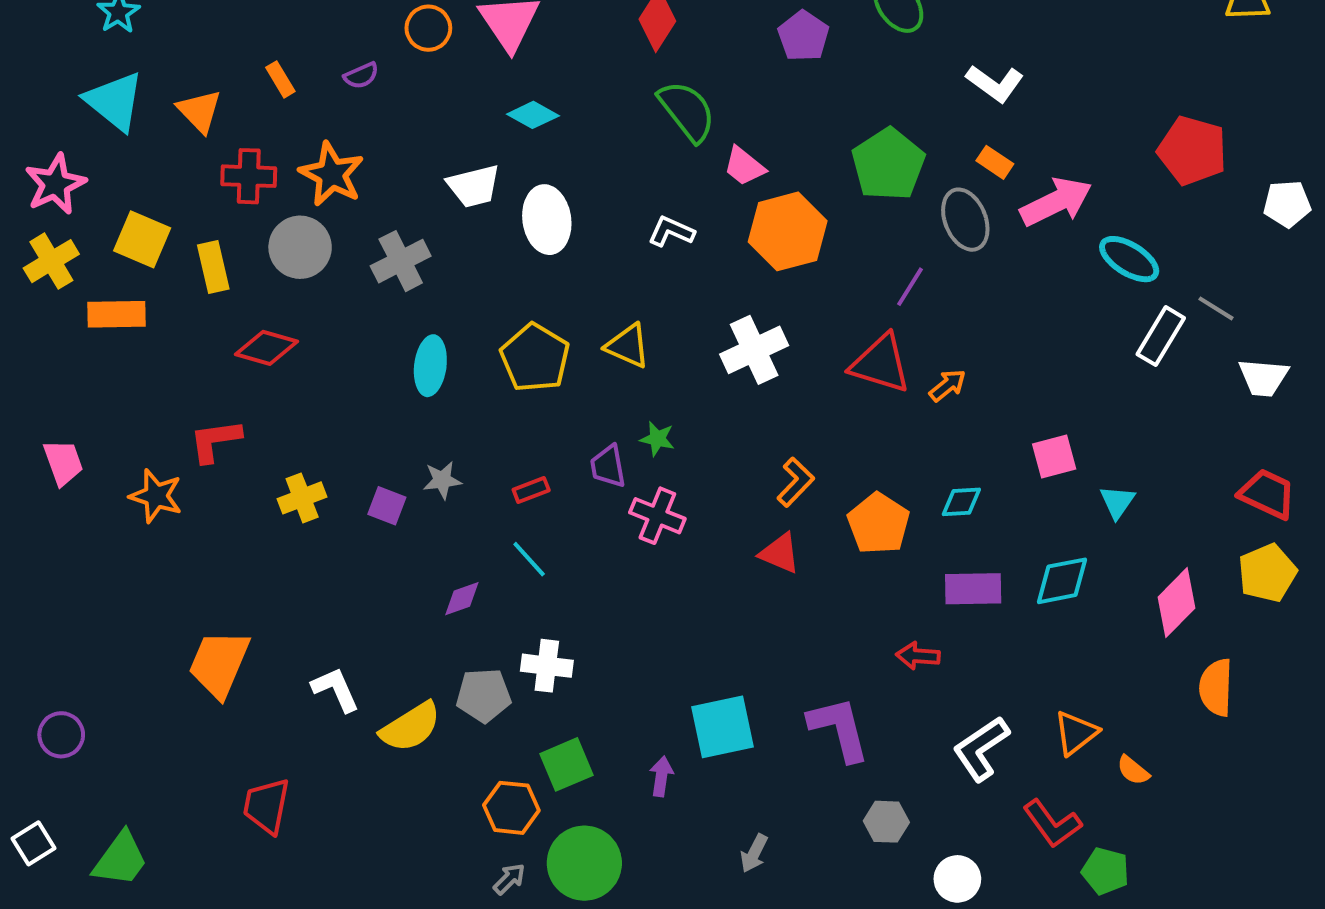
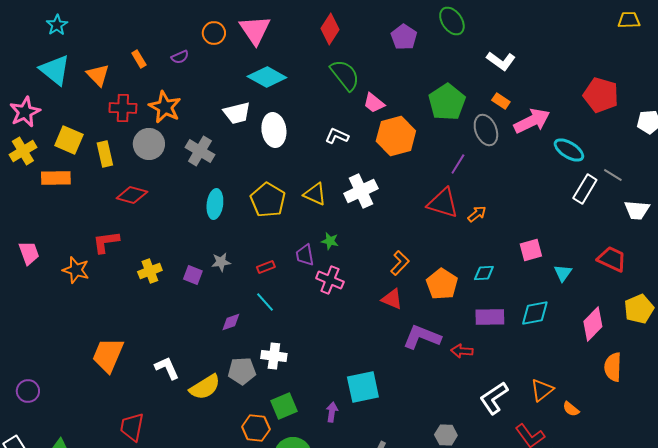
cyan diamond: (533, 115) -> (267, 77), size x1.5
gray cross: (401, 261) -> (200, 151), turned -32
white cross: (754, 350) -> (361, 191), moved
red trapezoid: (1267, 494) -> (612, 259), moved
purple L-shape: (839, 729) -> (422, 337), moved, turned -54

